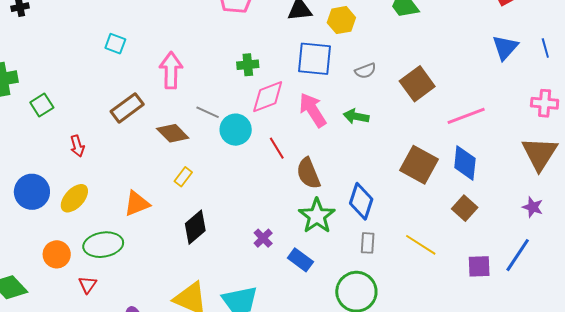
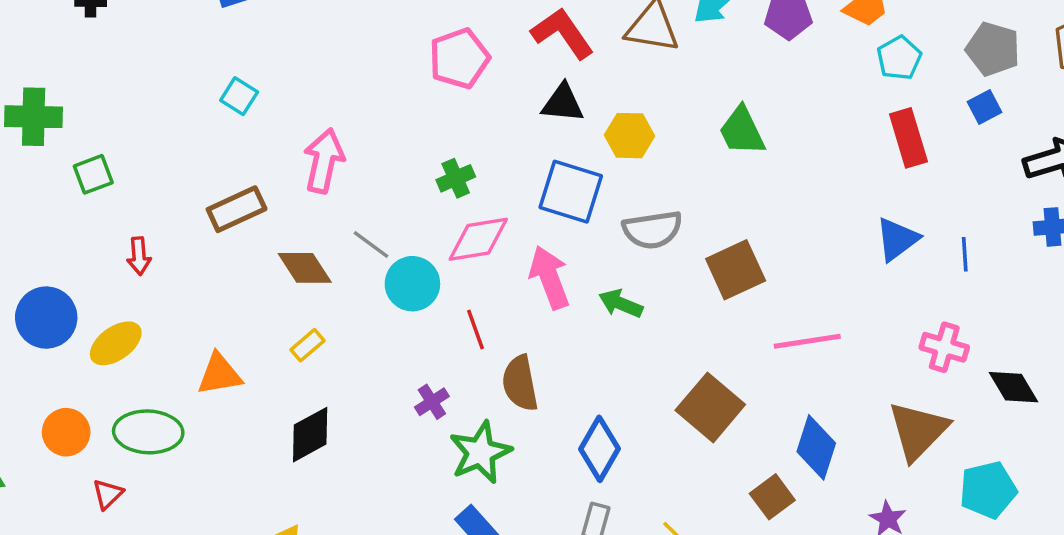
green cross: (248, 65) -> (456, 178), turned -30
gray semicircle: (365, 71) -> (652, 230), size x1.6
blue diamond: (465, 163) -> (816, 447), moved
green star: (317, 216) -> (480, 452), moved
purple cross: (263, 238) -> (432, 402), moved

